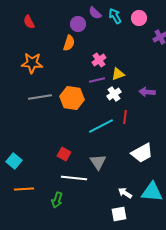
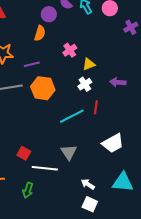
purple line: (97, 80) -> (32, 64), moved
red square: (64, 154) -> (24, 153), moved
white arrow: (125, 193) -> (88, 184), moved
white square: (119, 214) -> (90, 204), turned 35

